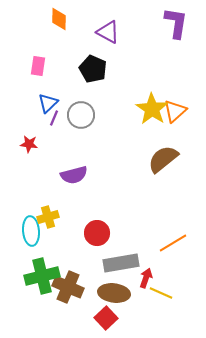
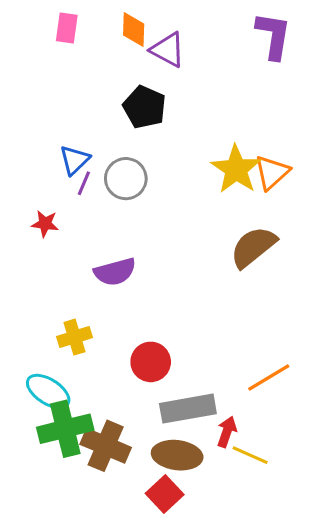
orange diamond: (59, 19) -> (134, 29), moved
pink rectangle: (38, 66) -> (67, 28), moved
cyan ellipse: (31, 231) -> (48, 391), moved, turned -52

